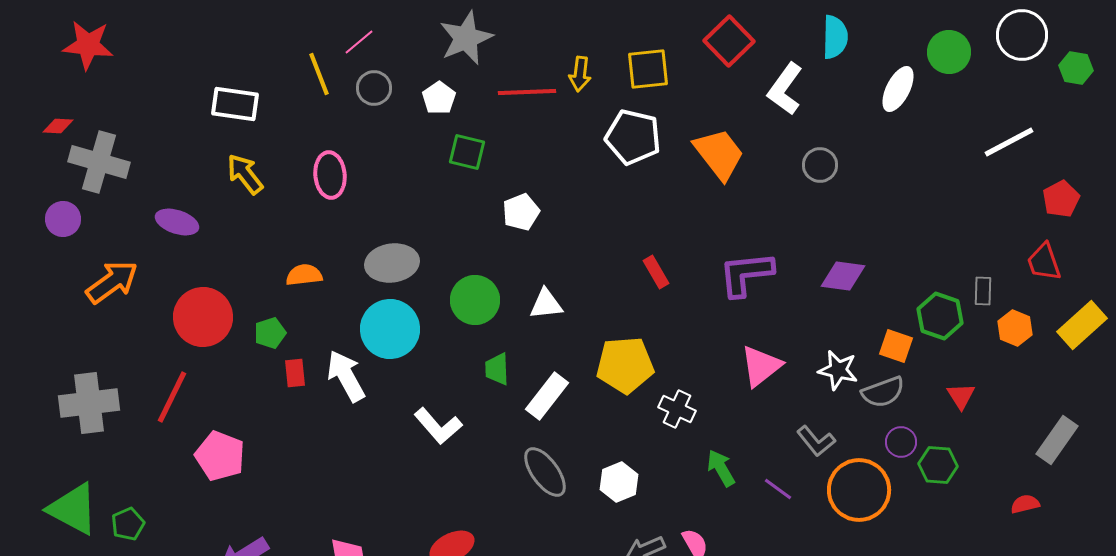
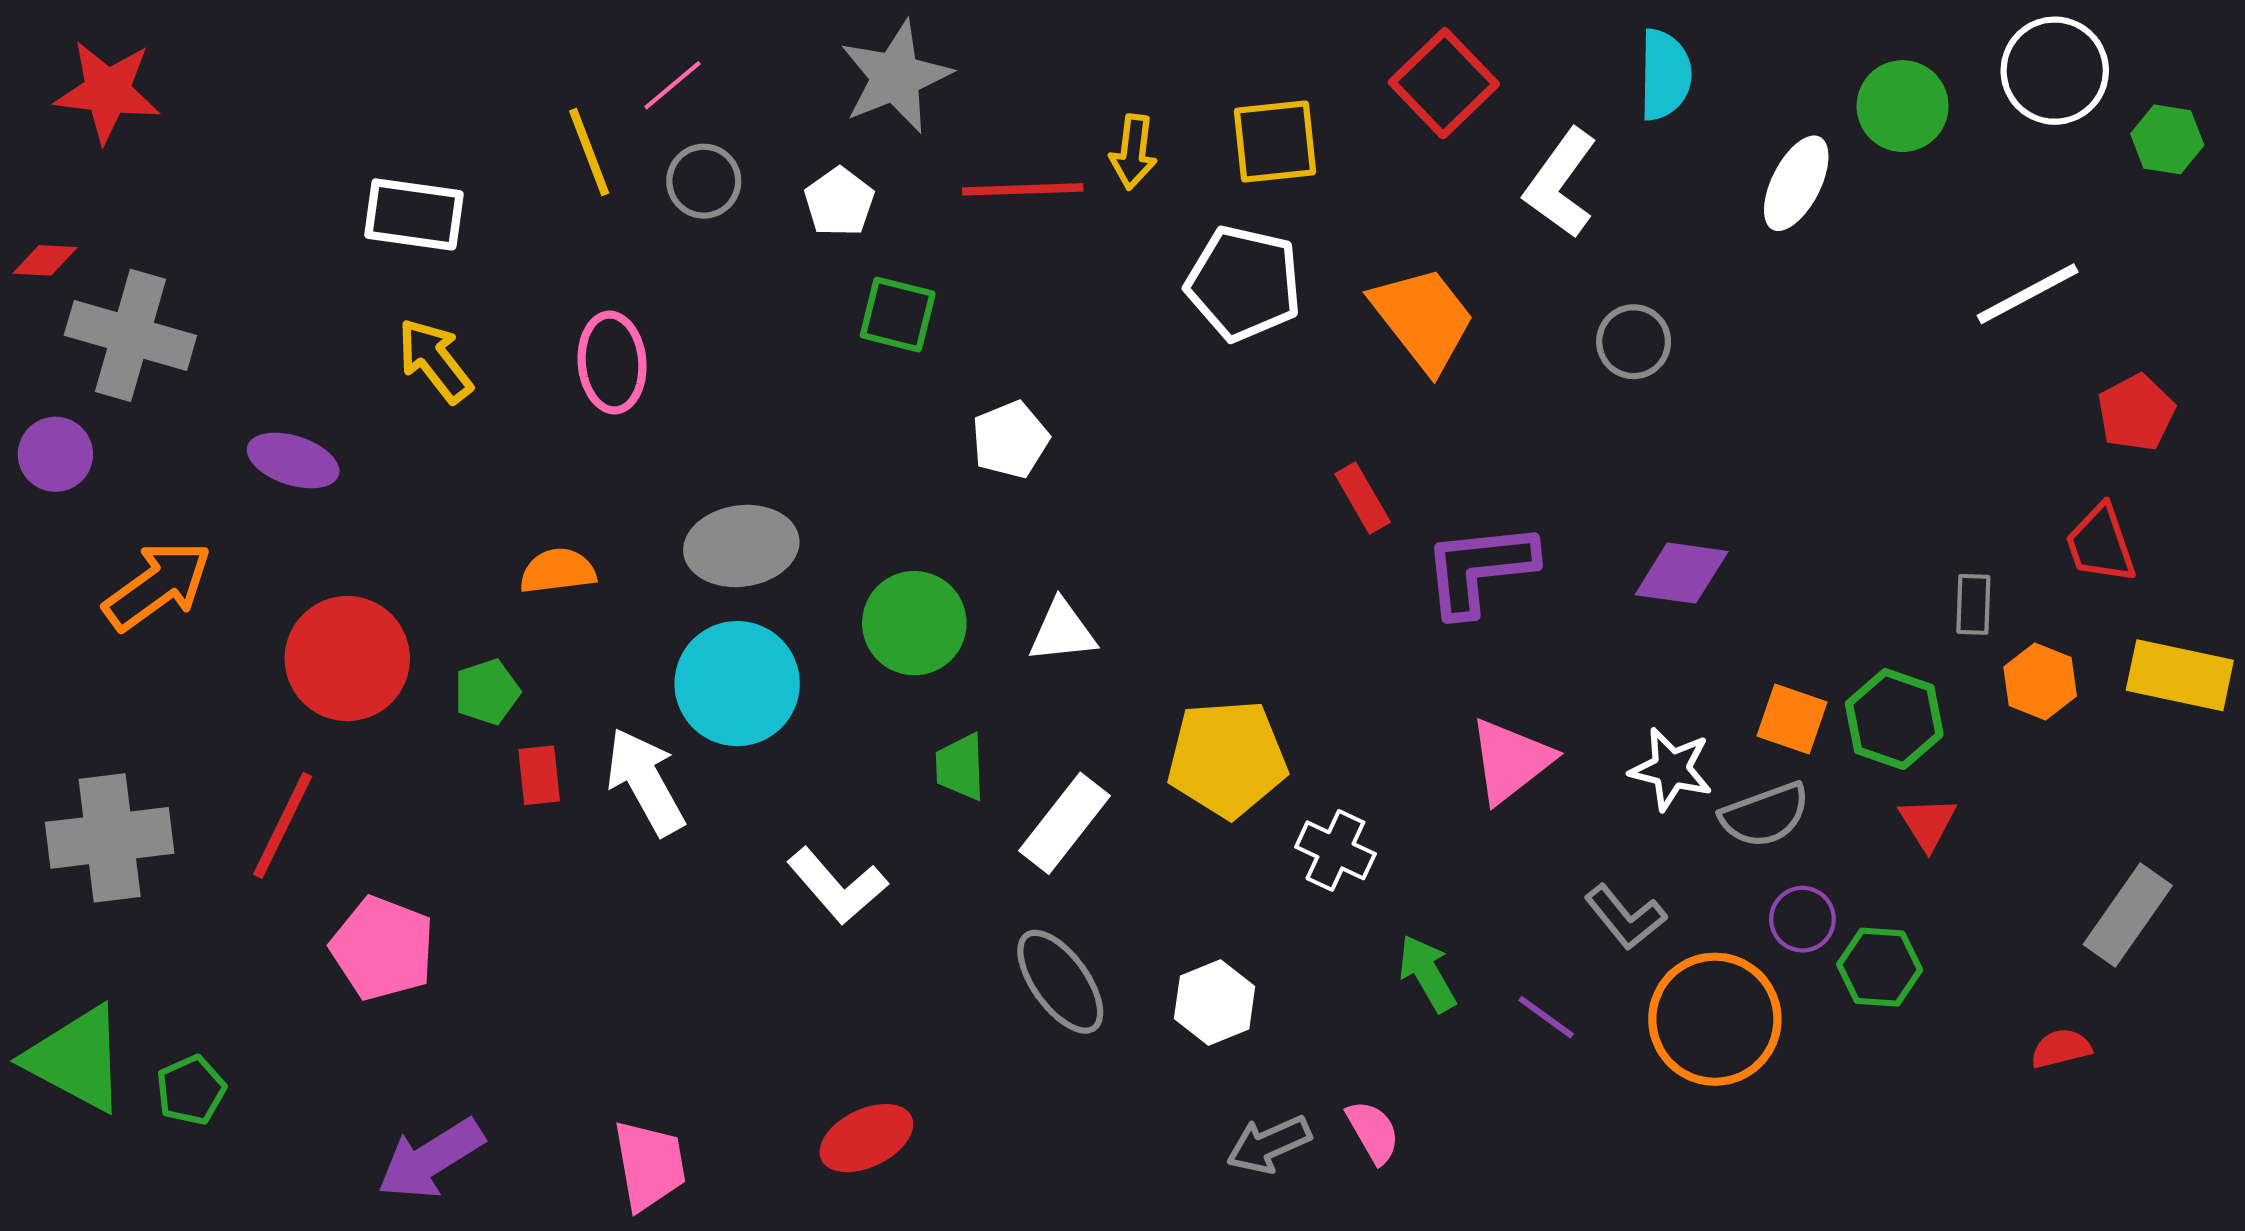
red rectangle: (656, 272) -> (1363, 498), moved
green hexagon: (940, 316) -> (1894, 719), moved
yellow rectangle: (1082, 325) -> (2180, 675), turned 54

